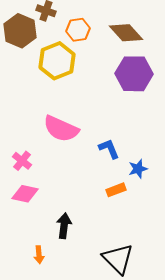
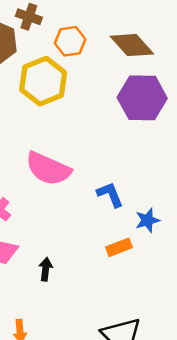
black arrow: (64, 226) -> (46, 269), moved, size x0.7

